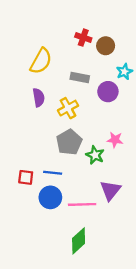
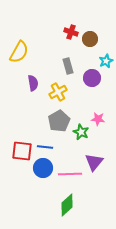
yellow semicircle: (41, 61) -> (19, 52), moved
gray rectangle: (80, 77) -> (68, 66), turned 63
red square: (26, 177) -> (22, 151), size x1.5

